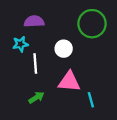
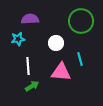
white line: (35, 63) -> (28, 66), moved
cyan line: (91, 100) -> (80, 59), moved

